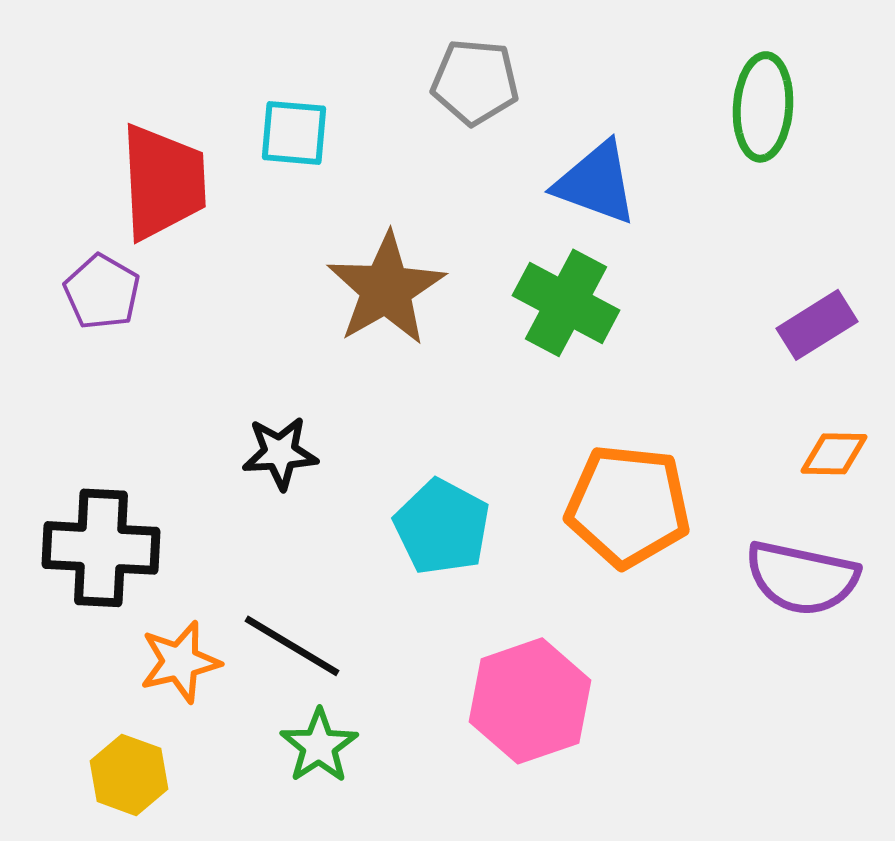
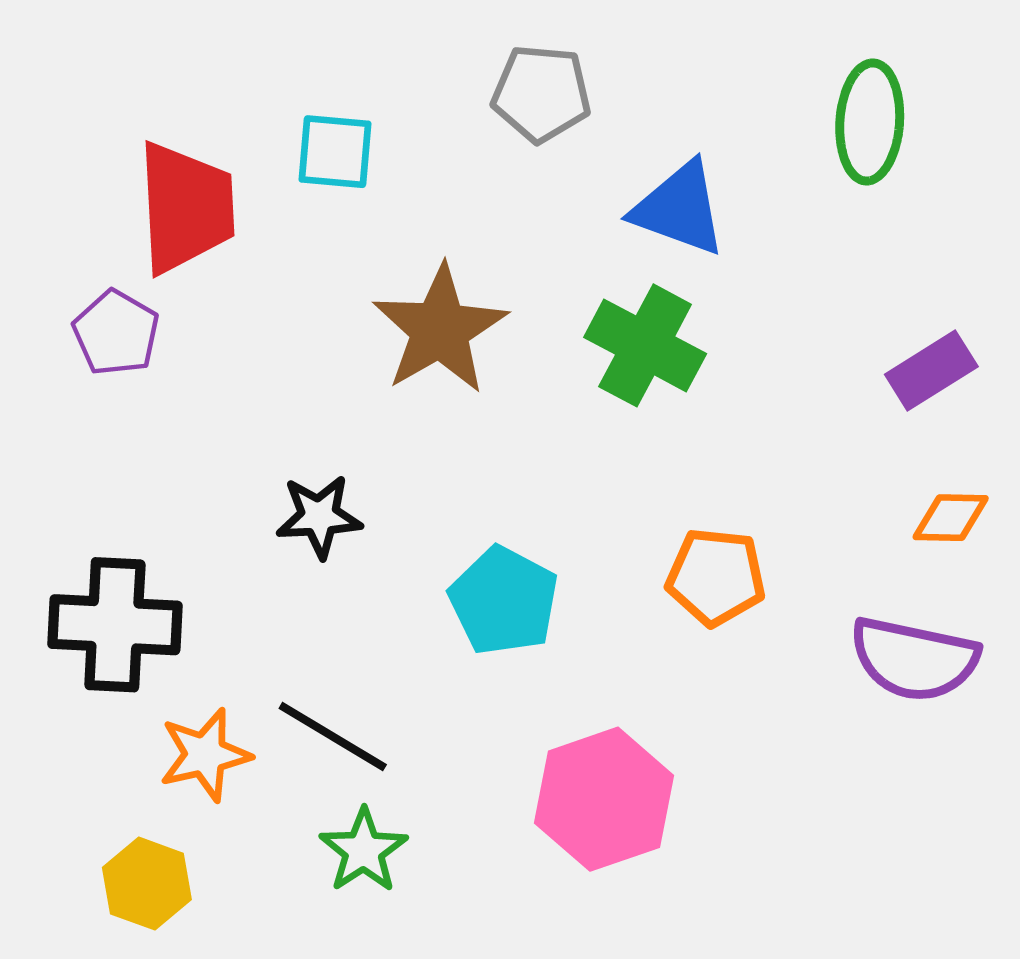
orange pentagon: (628, 506) -> (716, 577), size x0.7

